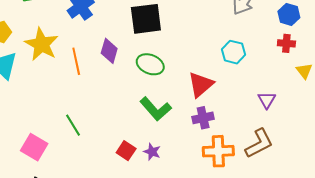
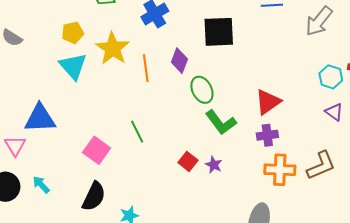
cyan hexagon: (234, 52) -> (331, 77), moved
green ellipse: (150, 64) -> (202, 90), moved, turned 36
purple triangle: (267, 100) -> (334, 112), moved, turned -30

